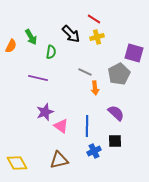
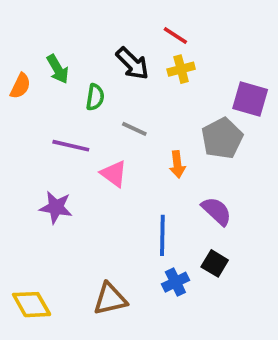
gray line: (85, 72) -> (134, 129), moved
purple star: (45, 112) -> (56, 207), moved, turned 30
pink triangle: (61, 126) -> (114, 174), moved
black square: (115, 141) -> (215, 263), turned 32

